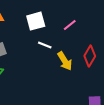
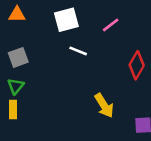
yellow arrow: (65, 61) -> (104, 106), moved

